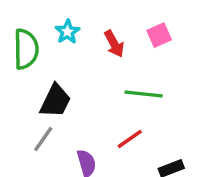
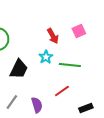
cyan star: (67, 32) -> (46, 57), moved
gray line: (43, 139) -> (12, 102), moved

